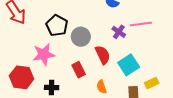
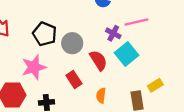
cyan square: (129, 65) -> (127, 54), moved
orange semicircle: (102, 87) -> (101, 95), turned 32

